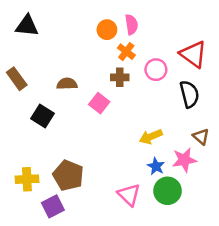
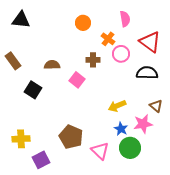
pink semicircle: (131, 24) -> (125, 19), moved
orange cross: (126, 52) -> (108, 39), moved
black semicircle: (189, 94) -> (147, 73), turned -75
brown pentagon: (68, 175) -> (71, 137), moved

